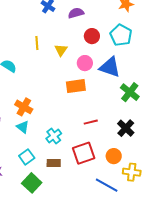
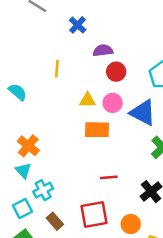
purple semicircle: (76, 13) -> (103, 50), moved
red circle: (92, 36) -> (116, 72), moved
yellow triangle: (61, 50) -> (88, 100), moved, turned 48
cyan cross: (54, 136) -> (43, 190), moved
brown rectangle: (54, 163) -> (55, 221), turned 40

